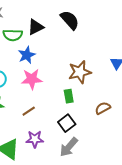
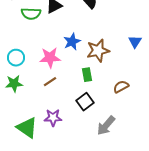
blue star: (27, 55) -> (72, 42), moved
brown line: (29, 111) -> (50, 82), moved
gray arrow: (69, 147) -> (106, 126), moved

